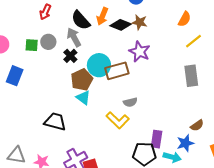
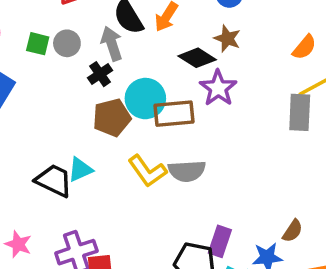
black diamond: (121, 25) -> (197, 58), moved
gray rectangle: (191, 76) -> (300, 112), moved
cyan triangle: (83, 98) -> (80, 170), moved, turned 49
gray semicircle: (130, 102) -> (187, 171), size x1.5
yellow L-shape: (118, 120) -> (147, 171), moved
brown semicircle: (197, 125) -> (293, 231), turned -32

